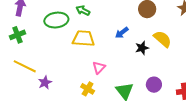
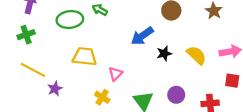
blue arrow: (122, 33) -> (142, 36), size x1.5
yellow trapezoid: (83, 39) -> (85, 57), moved
yellow semicircle: (162, 39) -> (196, 55), moved

